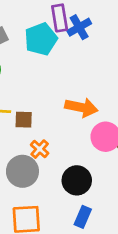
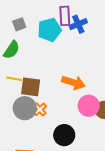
brown square: (24, 120) -> (31, 87), size x1.5
gray circle: (22, 171) -> (25, 108), moved

